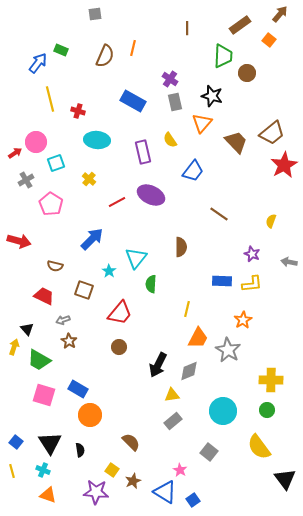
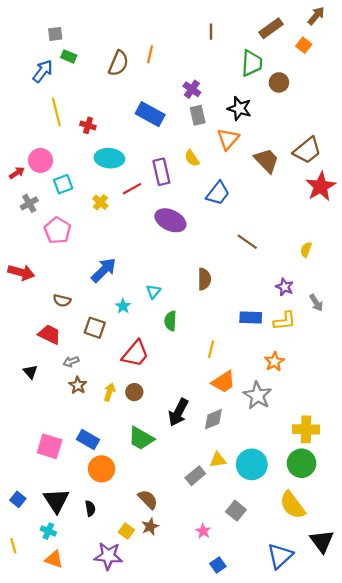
gray square: (95, 14) -> (55, 34), moved
red line: (117, 202) -> (132, 189), moved
cyan triangle: (136, 258) -> (153, 292), size x0.6
gray arrow: (289, 262) -> (316, 303), moved, turned -133
orange trapezoid: (198, 338) -> (224, 382), turned 30
yellow arrow: (14, 347) -> (109, 392), moved
green trapezoid: (39, 360) -> (141, 438), moved
yellow triangle: (172, 395) -> (218, 460), moved
green circle: (267, 410) -> (302, 463), size x1.6
yellow line: (12, 471) -> (13, 546), moved
brown star: (133, 481) -> (150, 527), moved
blue triangle: (165, 492) -> (280, 556), moved, turned 45

